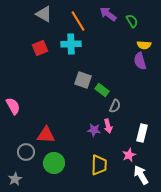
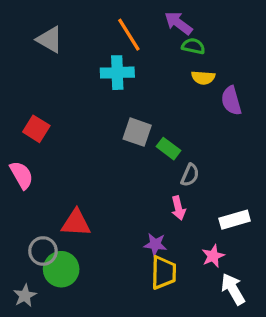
gray triangle: (44, 14) -> (50, 40), moved
green semicircle: (132, 21) -> (193, 46), moved, turned -48
yellow semicircle: (144, 45) -> (203, 78), moved
red square: (40, 48) -> (36, 129), moved, turned -35
purple star: (94, 130) -> (155, 244), moved
white rectangle: (142, 133) -> (235, 220), turned 60
green circle: (54, 163) -> (61, 269), moved

